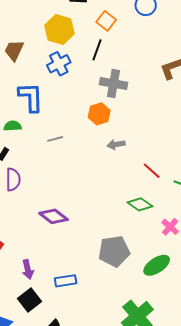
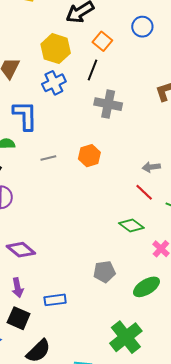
orange hexagon: (99, 114) -> (89, 156), moved
gray arrow: (116, 144) -> (151, 167), moved
purple diamond: (53, 216) -> (21, 250), moved
gray pentagon: (114, 251) -> (104, 272), size x0.7
black square: (30, 300) -> (19, 318), turned -30

